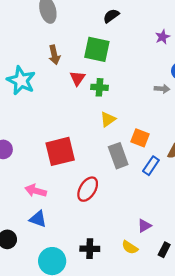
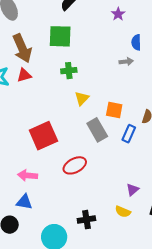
brown arrow: (54, 55) -> (22, 48), size x1.6
red triangle: (77, 78) -> (24, 75), moved, turned 49
red ellipse: (88, 189) -> (75, 165), turned 40
blue triangle: (38, 219) -> (24, 202), moved

